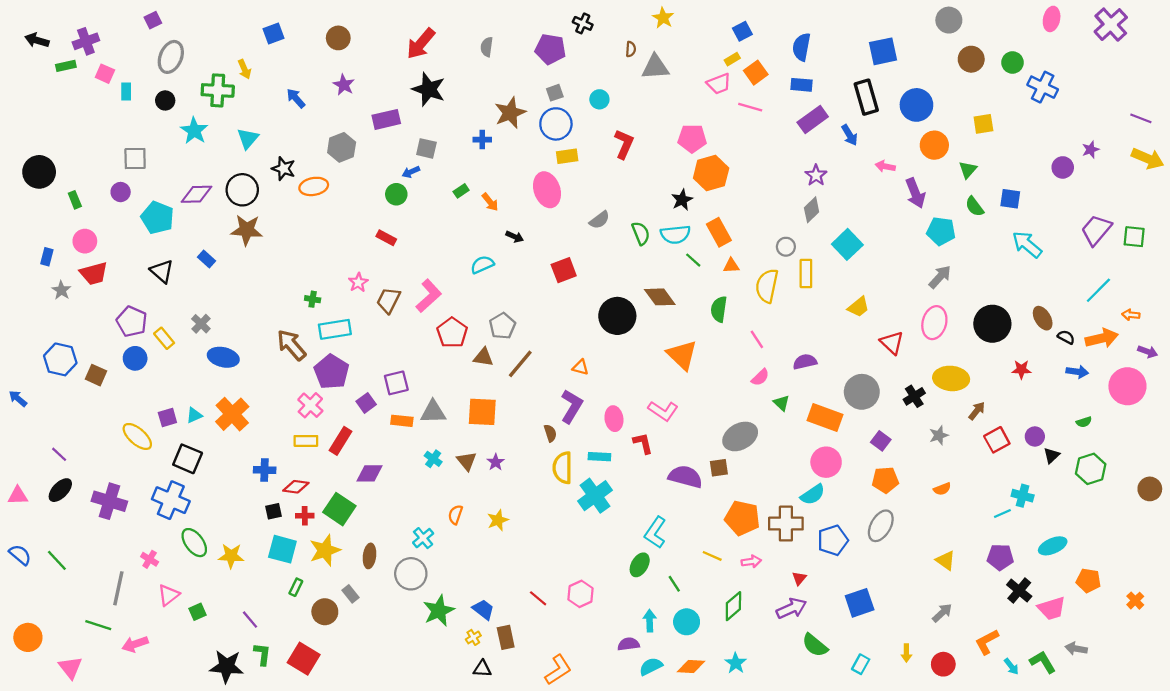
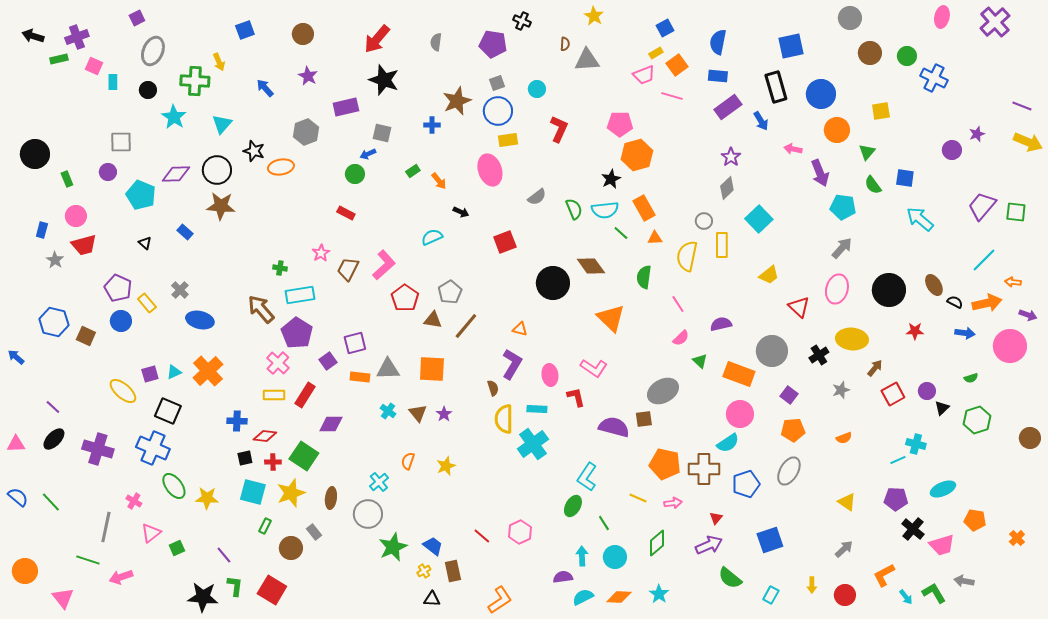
black triangle: (162, 271) -> (145, 243), size x0.6

